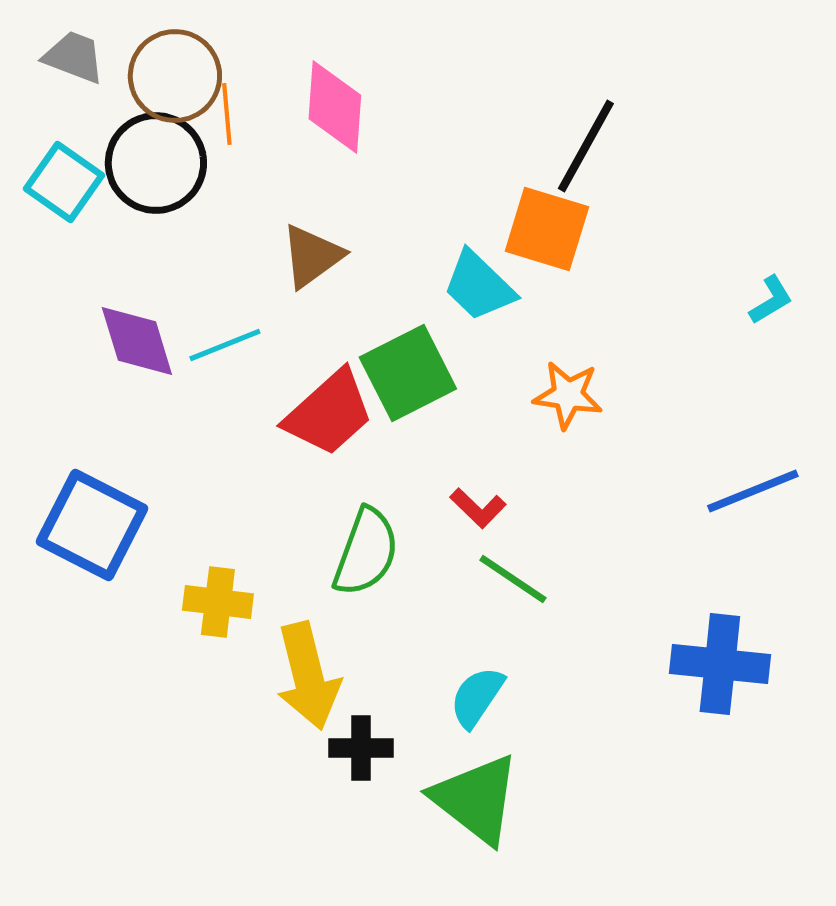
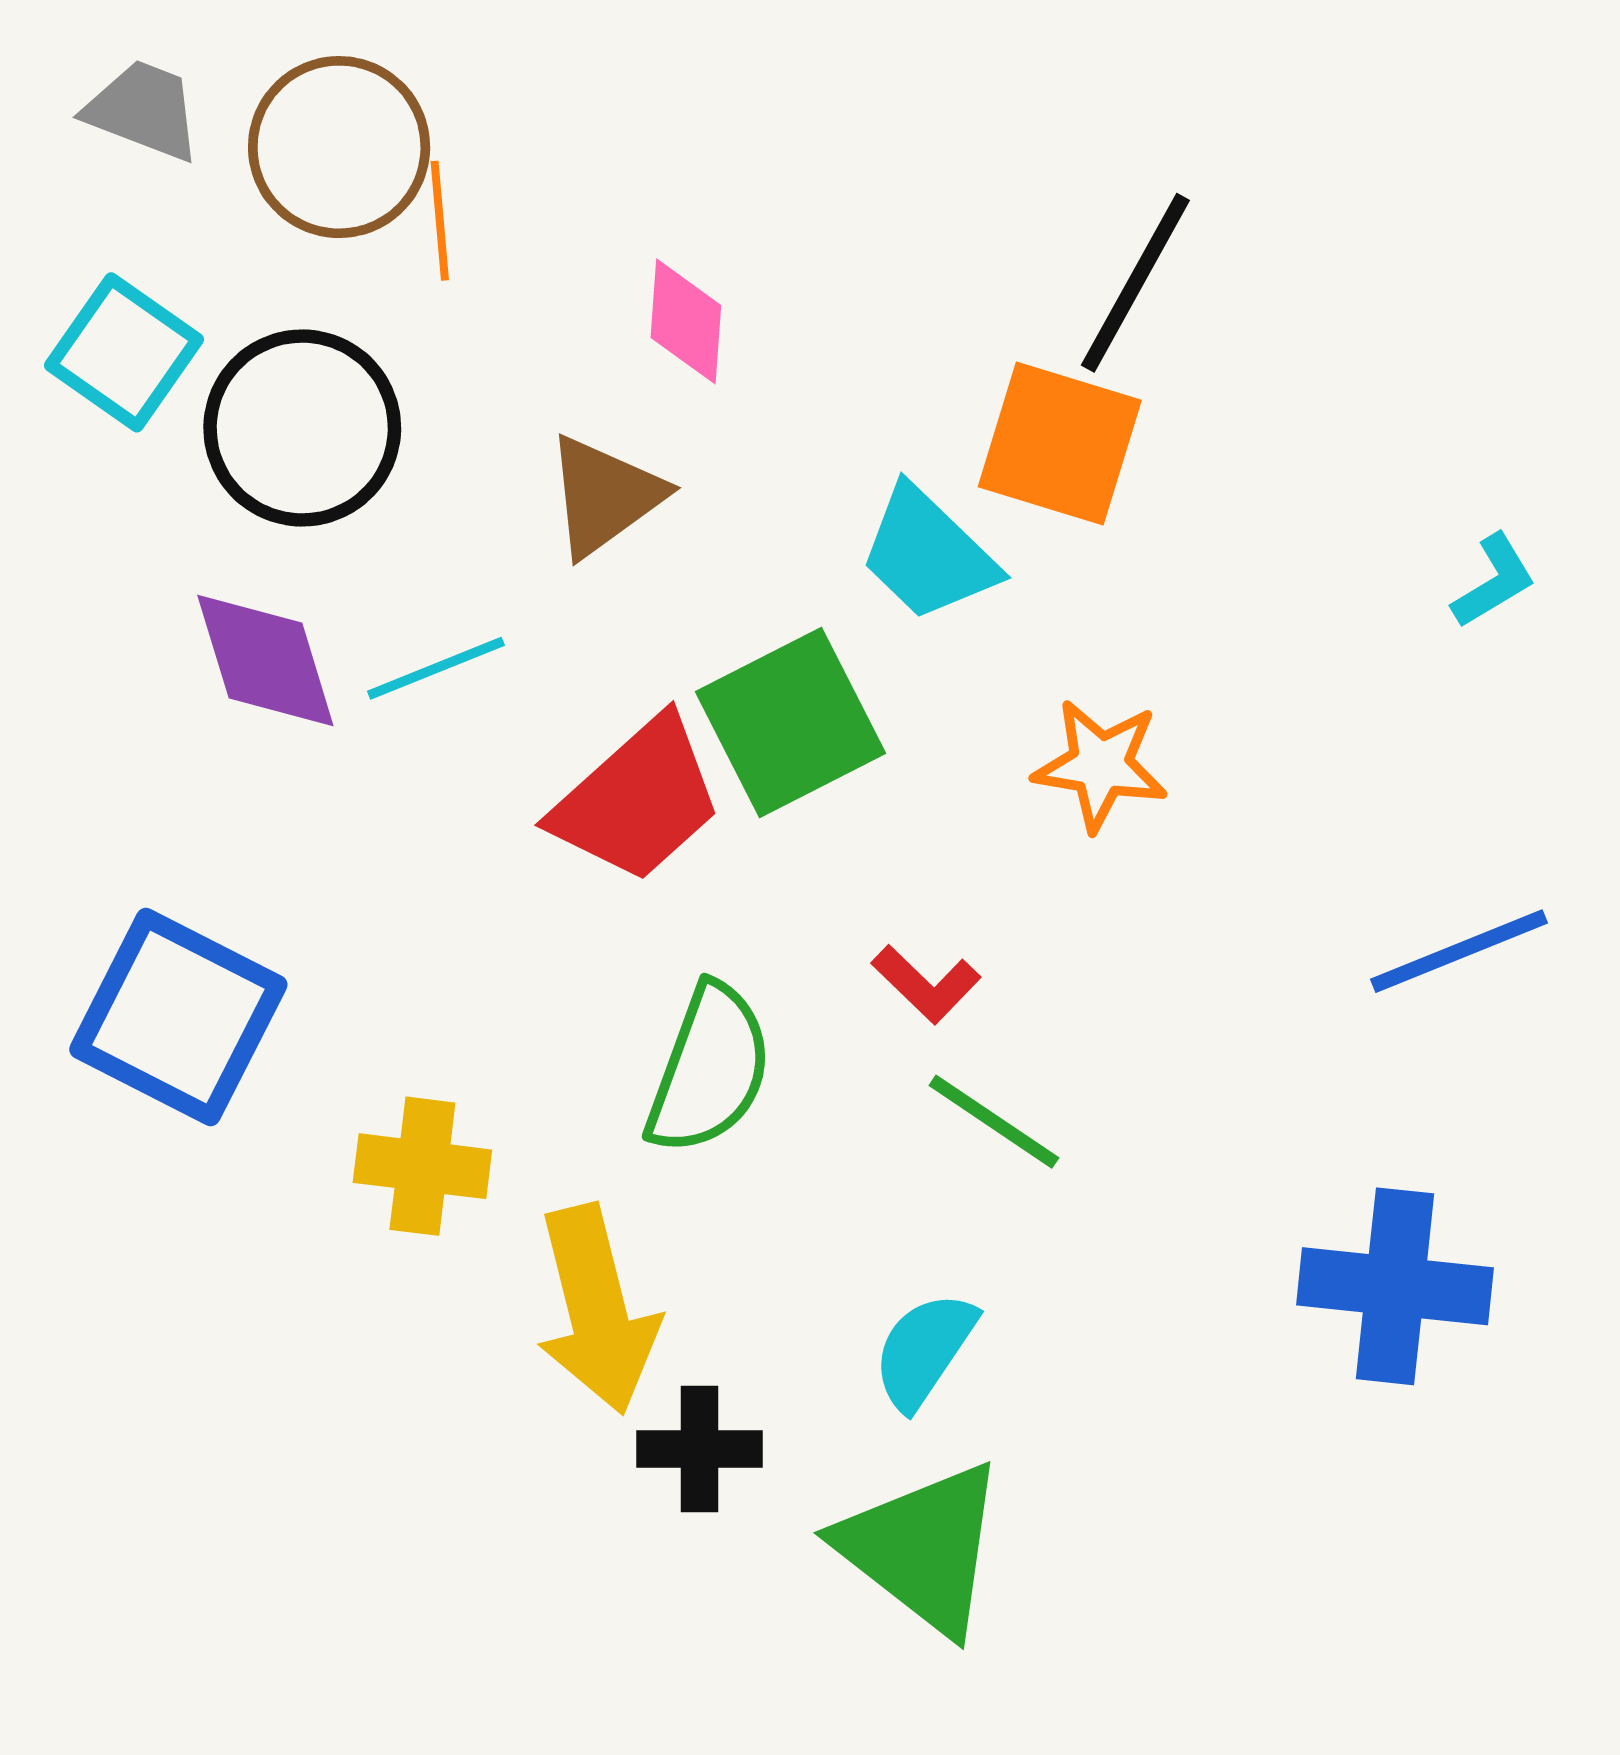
pink diamond: (335, 107) -> (686, 321), moved, size x0.7
black circle: (156, 163) -> (302, 428), moved

